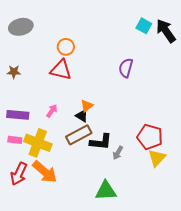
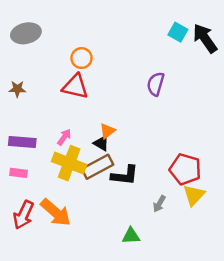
yellow cross: (38, 143) -> (69, 163), moved
gray arrow: (118, 153) -> (159, 204), moved
green triangle: (106, 191) -> (131, 236), size x0.7

